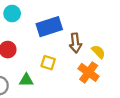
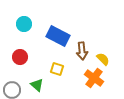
blue rectangle: (49, 27) -> (58, 36), turned 45
green triangle: (26, 80) -> (37, 85), turned 40

